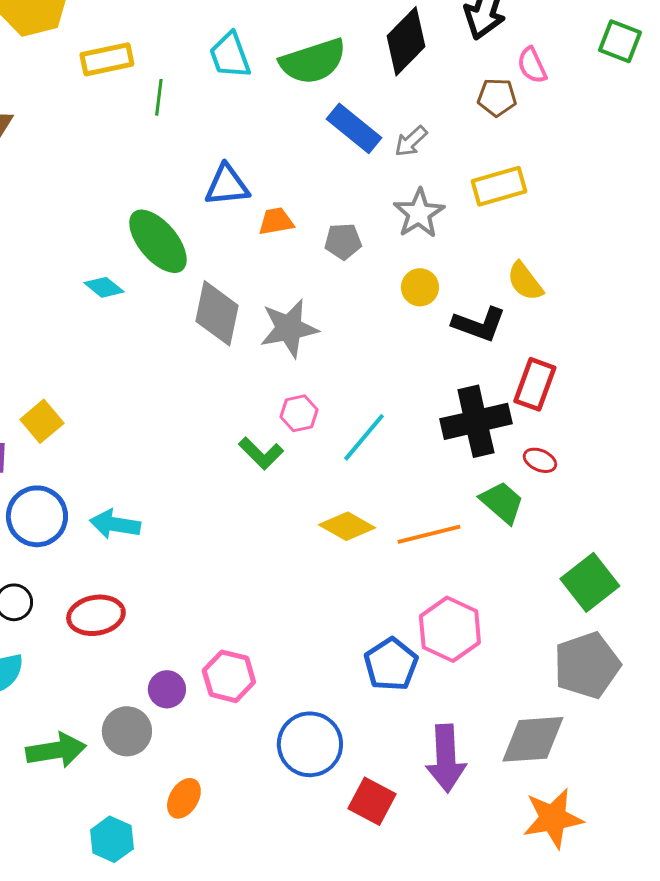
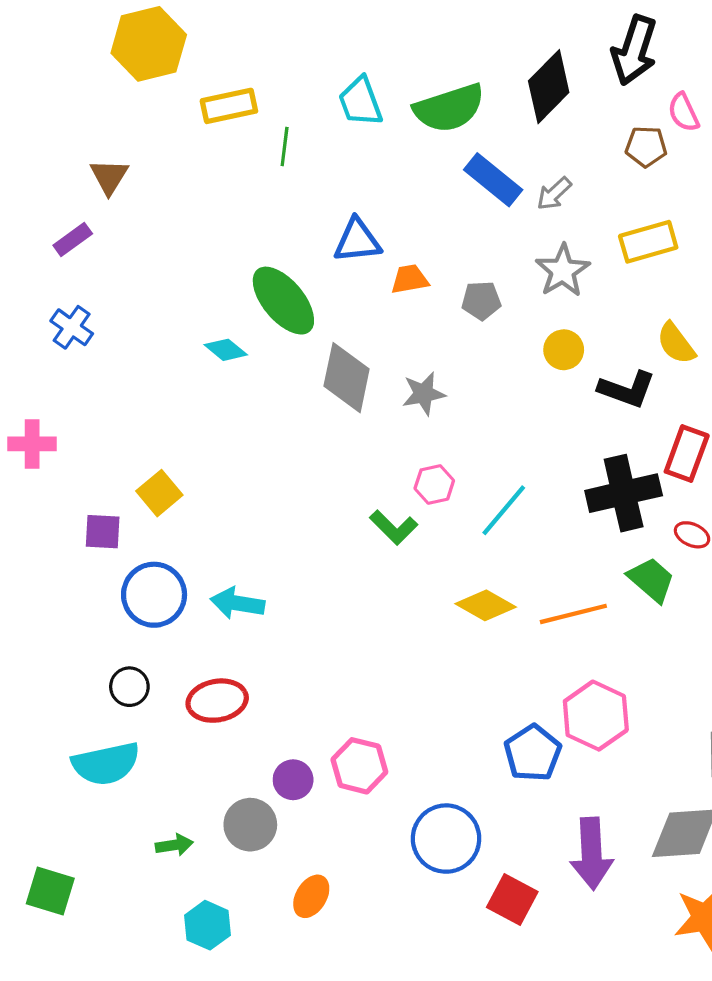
gray star: (289, 328) -> (424, 394), size x0.7
green arrow: (56, 750) -> (174, 845), size x0.6
cyan hexagon: (112, 839) -> (208, 925), moved

